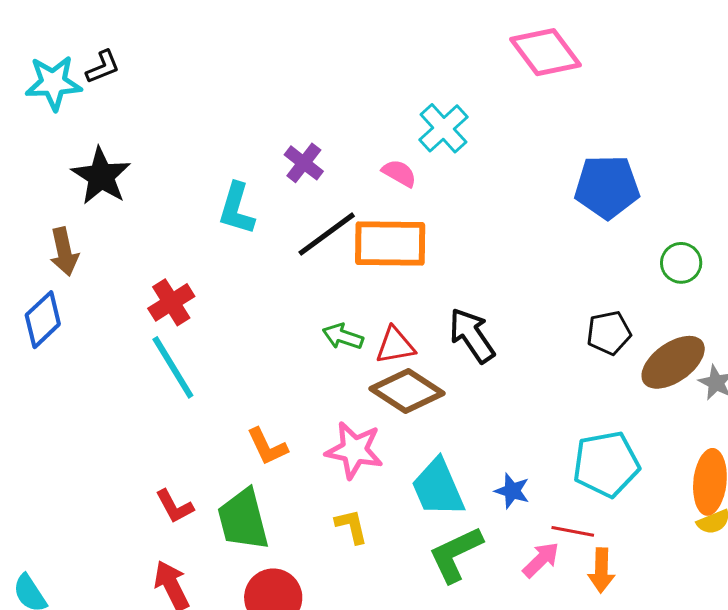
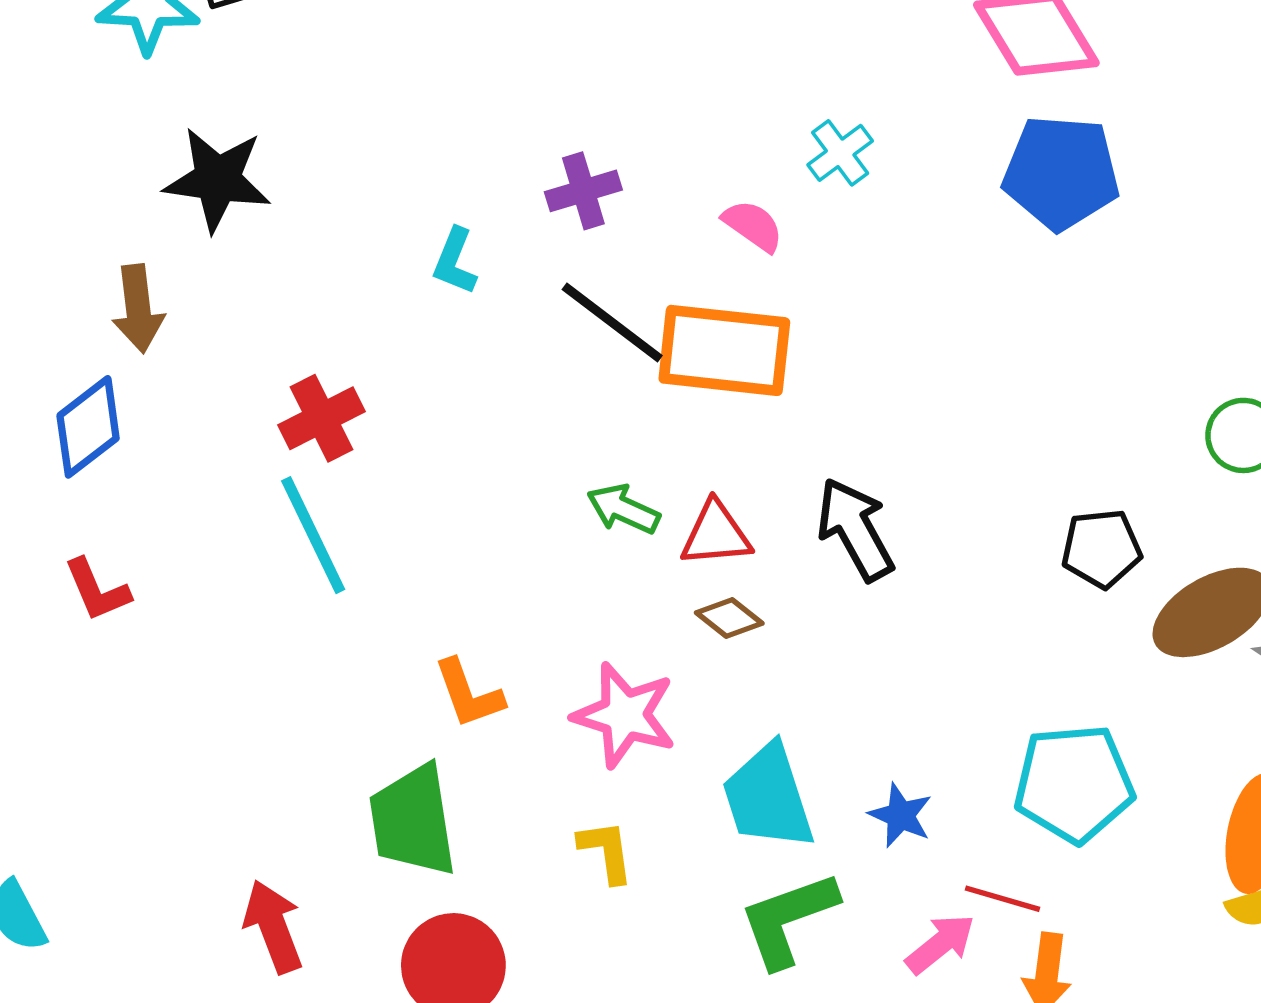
cyan cross: (444, 128) -> (840, 153), size x0.7
purple cross: (304, 163) -> (583, 191), turned 30
black star: (101, 176) -> (217, 179), turned -30
blue pentagon: (607, 187) -> (1061, 172), moved
cyan L-shape: (237, 209) -> (455, 261), size x0.7
black line: (327, 234) -> (612, 323), turned 68
brown diamond: (407, 391) -> (729, 618), size x0.5
red L-shape: (174, 506) -> (97, 590), moved

